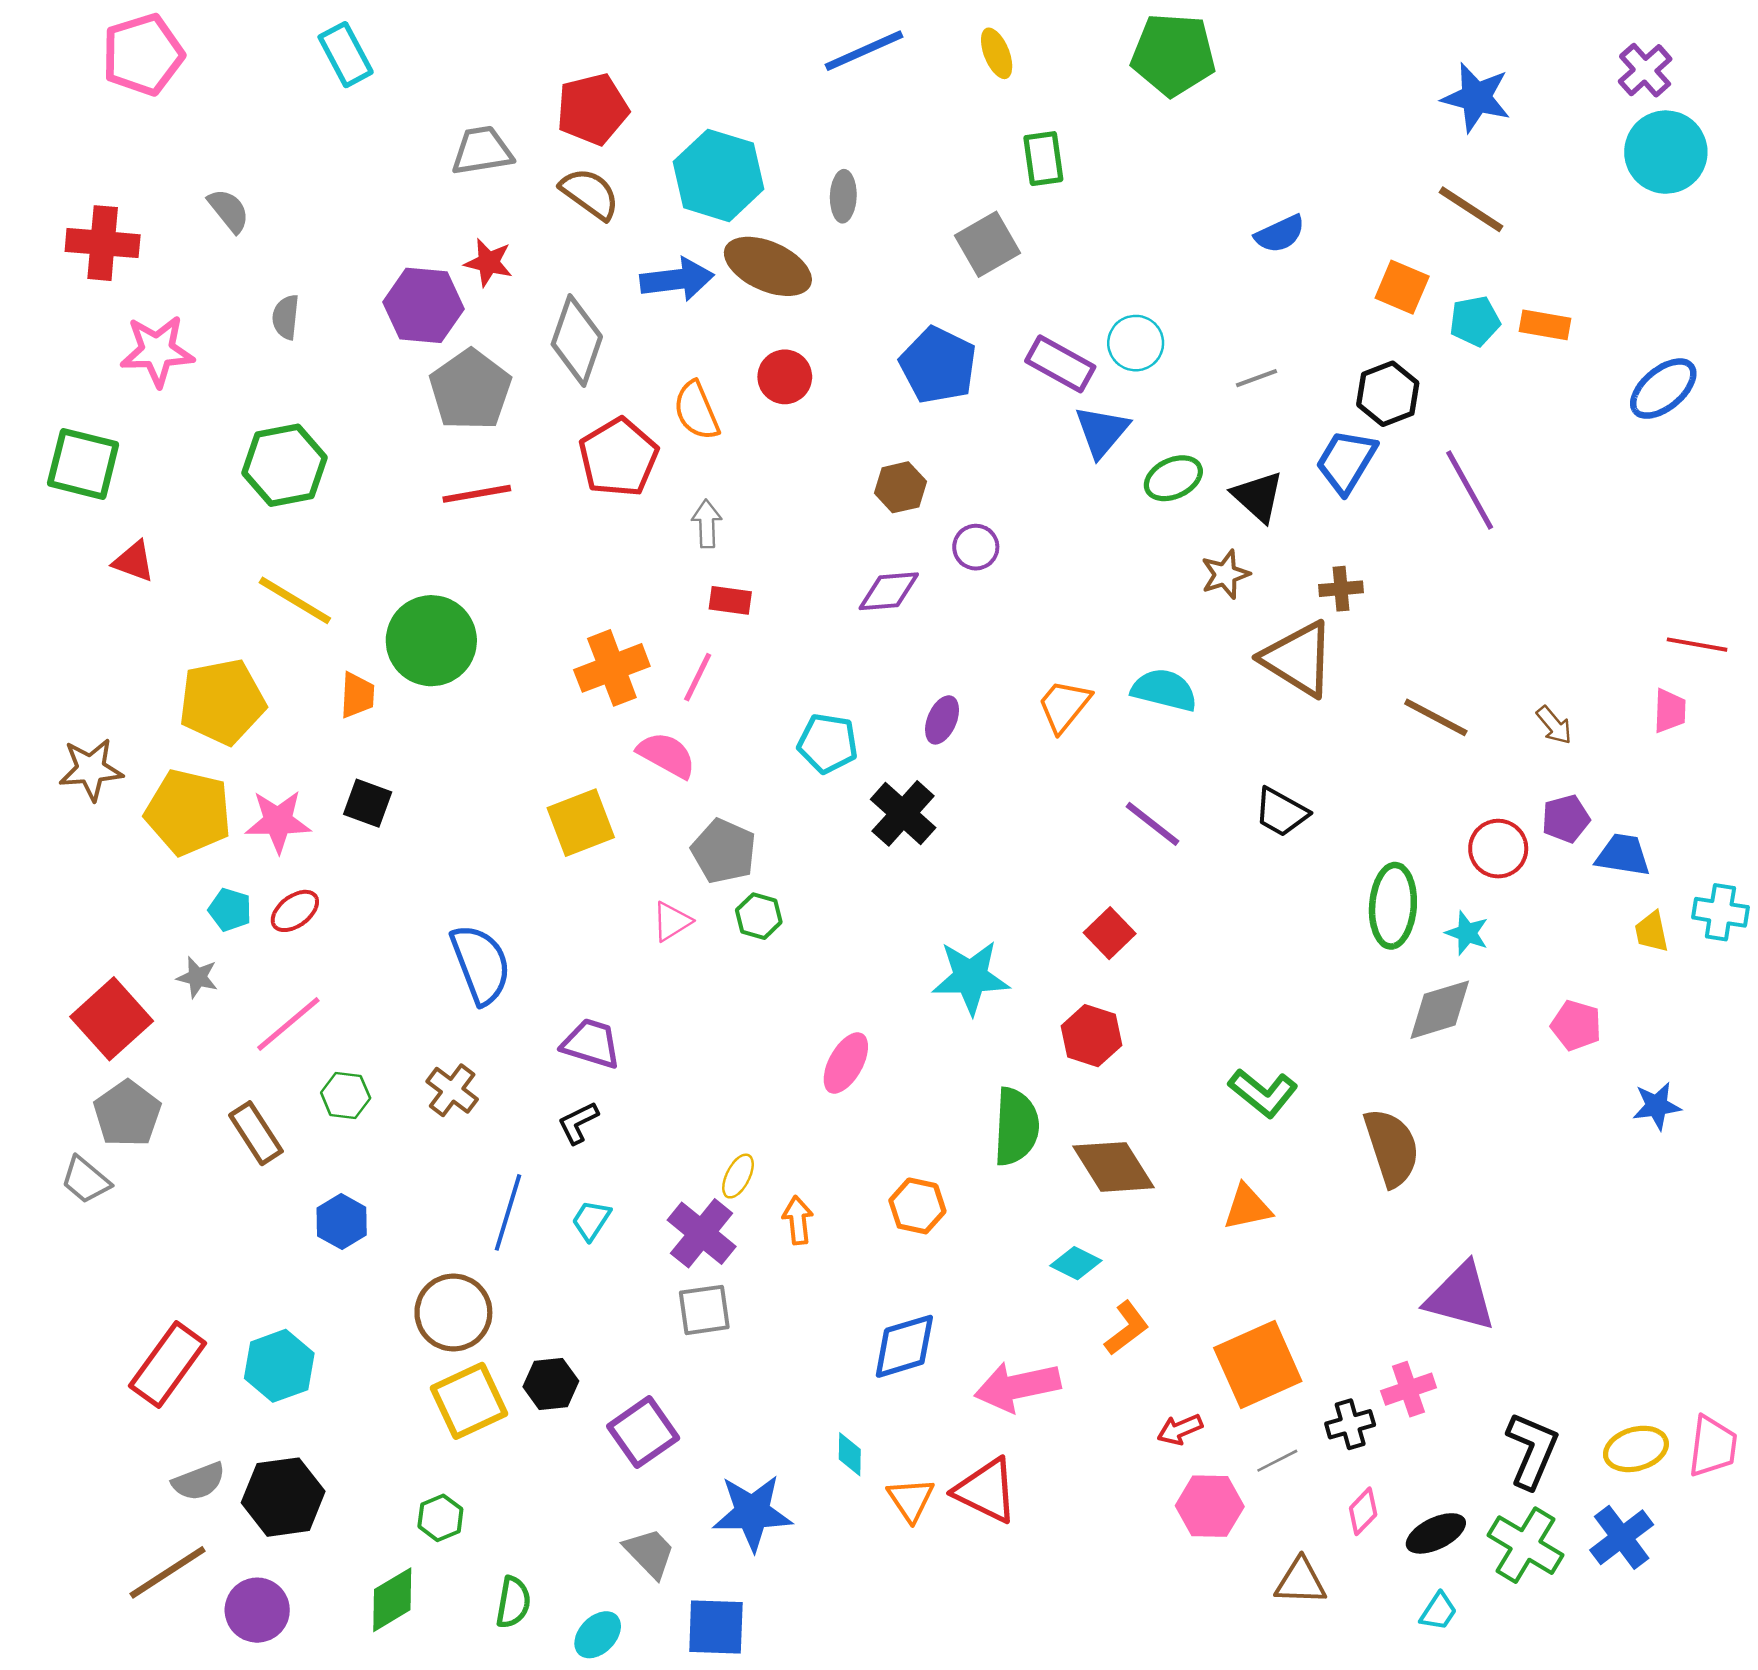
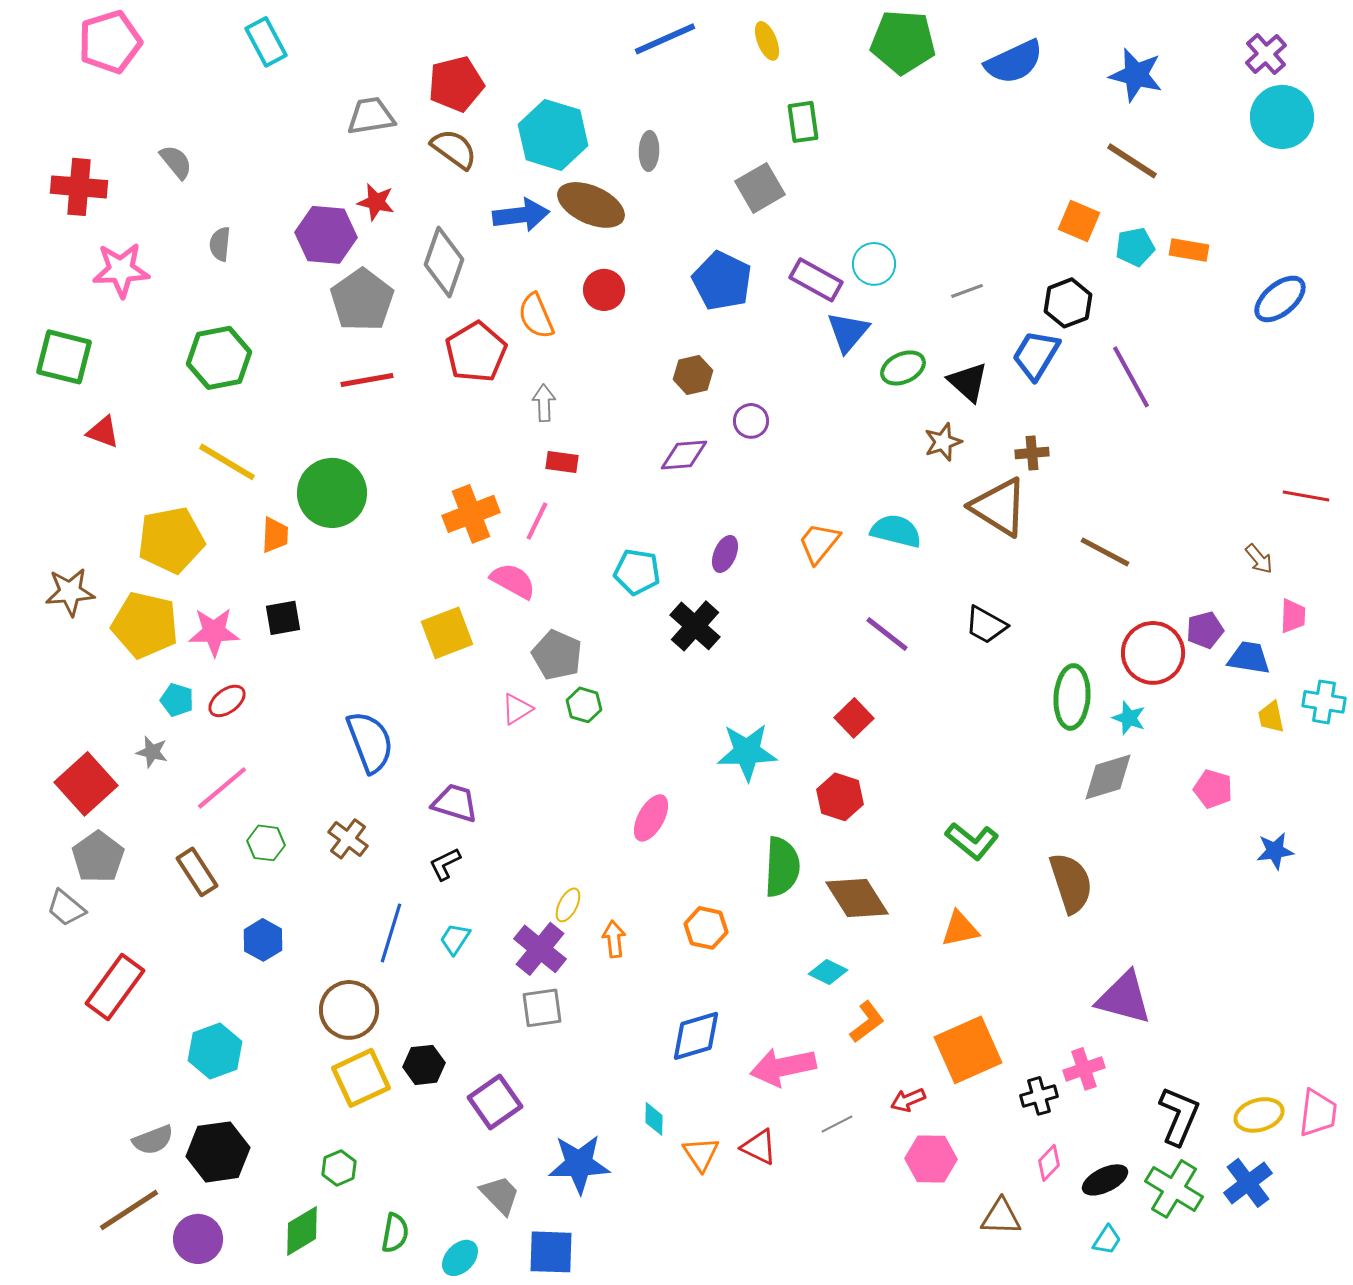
blue semicircle: (1280, 234) -> (1014, 62), moved, size x1.5
pink trapezoid: (1670, 711) -> (1293, 616), moved
brown arrow: (1554, 725) -> (1259, 559), moved
black square: (368, 803) -> (283, 618), turned -30
red circle: (1498, 849) -> (1153, 653), size x1.4
red rectangle: (168, 1364) -> (115, 987), moved
gray line: (1277, 1461) -> (837, 1124), moved
red triangle: (986, 1491) -> (759, 1147), size x0.7

